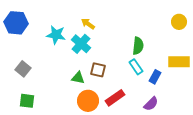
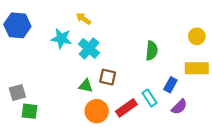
yellow circle: (179, 22) -> (197, 36), moved
yellow arrow: (88, 24) -> (83, 19), moved
cyan rectangle: (136, 67) -> (149, 98), moved
gray square: (23, 69) -> (17, 92), moved, turned 35
purple semicircle: (151, 104) -> (179, 107), moved

